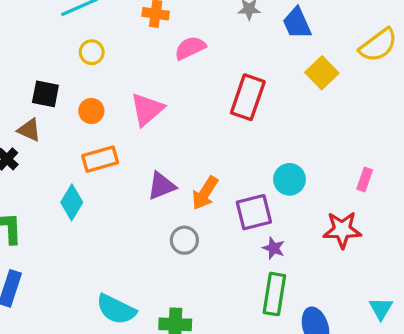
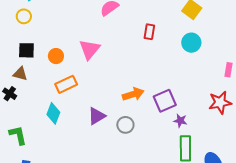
yellow circle: (92, 52) -> (24, 16), moved
red rectangle: (248, 97) -> (149, 32), size x0.6
cyan circle: (289, 179) -> (191, 43), moved
purple triangle: (161, 186) -> (97, 116), moved
orange arrow: (205, 193) -> (133, 94), turned -130

